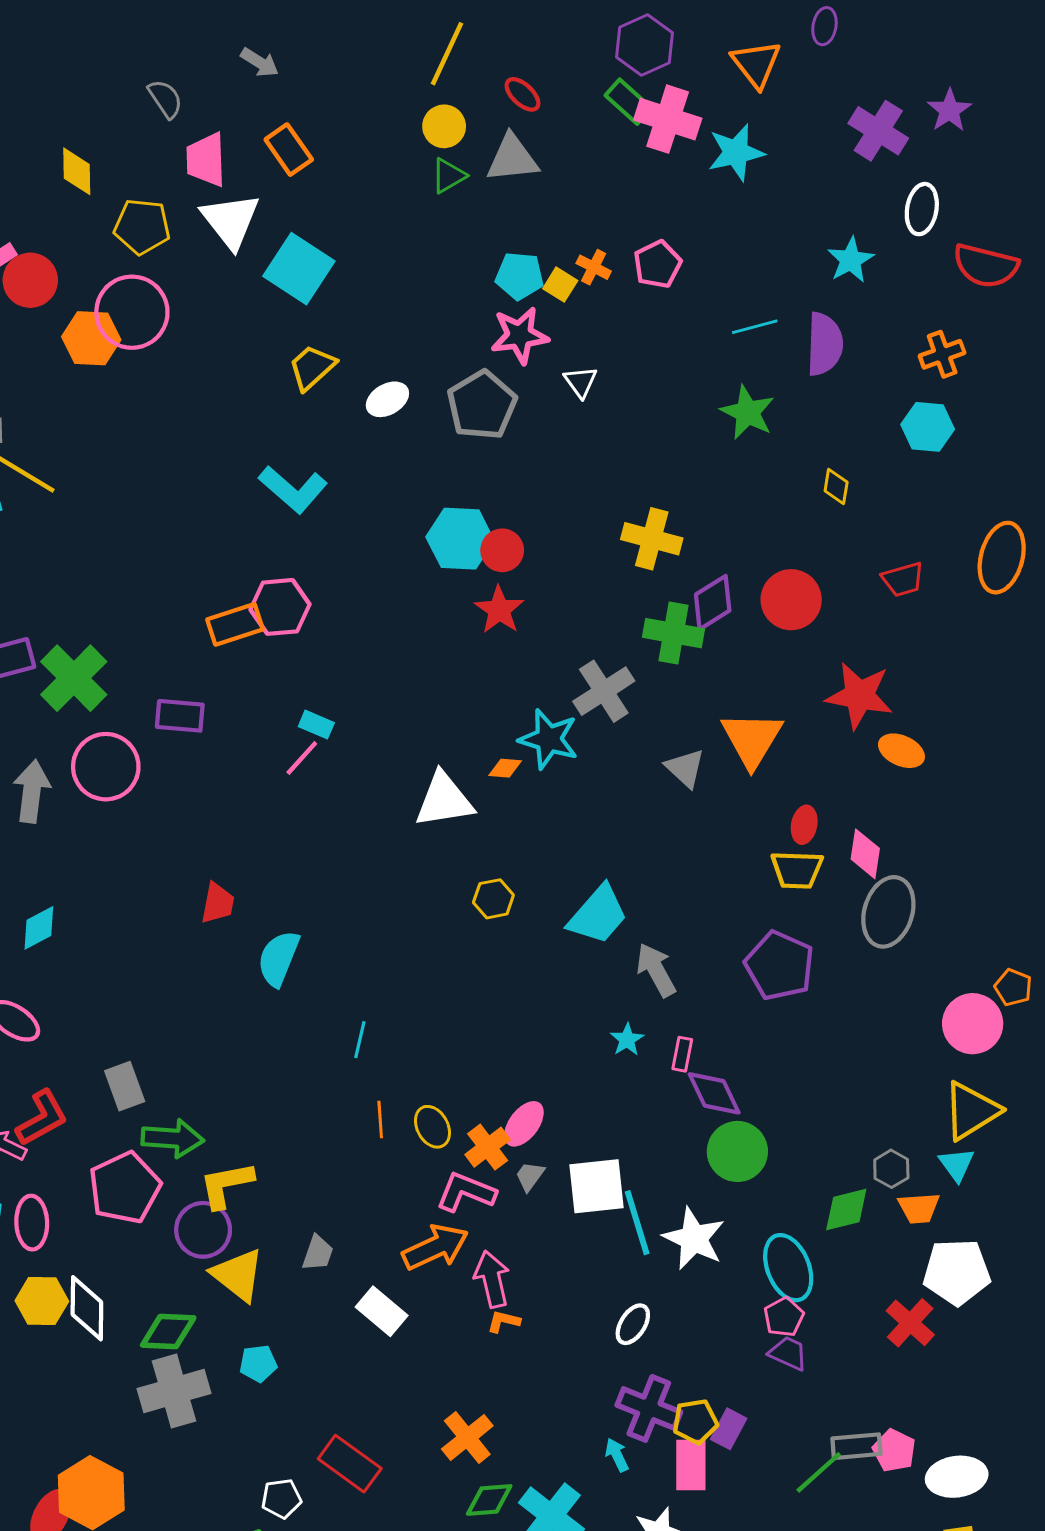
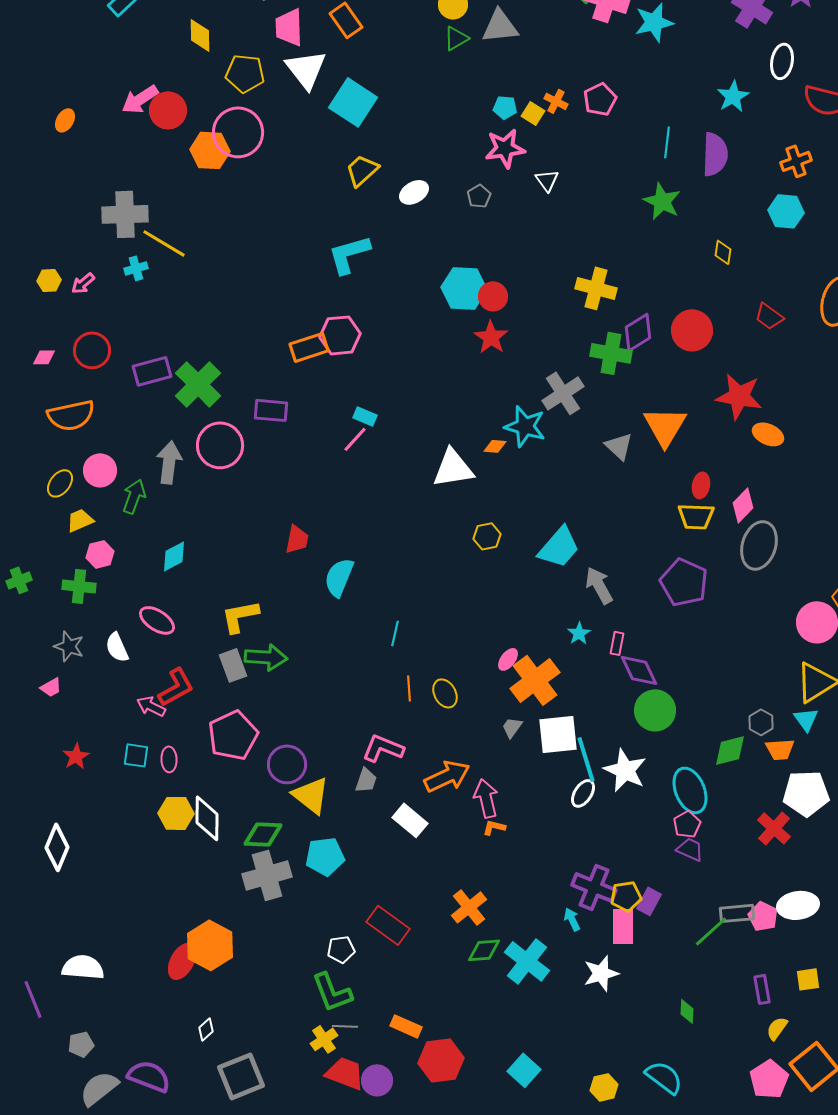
cyan pentagon: (520, 276) -> (505, 107), size x0.7
cyan line: (755, 327) -> (667, 142), turned -68
gray pentagon: (482, 405) -> (479, 196), size x0.5
cyan L-shape: (293, 489) -> (349, 254), turned 123
red trapezoid: (903, 579) -> (769, 316), turned 52
pink diamond: (865, 854) -> (743, 505), turned 36
pink ellipse: (524, 1124) -> (508, 659), moved, size x0.7
green arrow: (173, 1138) -> (266, 657), moved
orange cross: (488, 1147) -> (535, 680), moved, size x1.6
yellow L-shape: (226, 1185) -> (240, 616), moved
pink L-shape: (466, 1192) -> (383, 748), moved
pink ellipse: (32, 1223) -> (169, 759), size x0.7
white ellipse: (633, 1324) -> (583, 793), moved
cyan pentagon: (258, 1363) -> (325, 856), size x1.5
white ellipse: (957, 1477) -> (798, 905), moved

